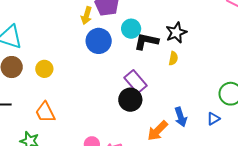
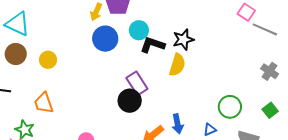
yellow semicircle: (173, 58) -> (177, 65), size x1.6

